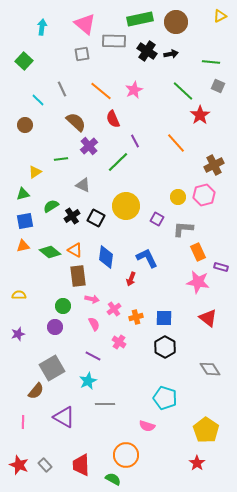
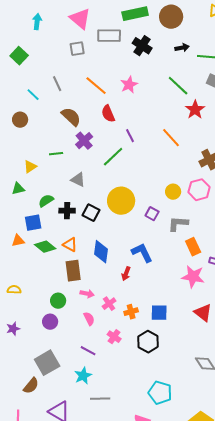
black arrow: (171, 54) -> (182, 48), moved
black cross: (72, 216) -> (67, 211), turned 35
blue square: (25, 221) -> (33, 223), moved
black hexagon: (165, 347) -> (148, 342), moved

